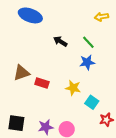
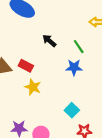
red rectangle: (42, 83) -> (26, 66), moved
yellow star: (73, 88) -> (33, 87), moved

